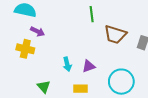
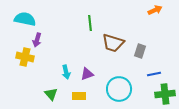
purple arrow: (38, 31) -> (37, 40), turned 80
green triangle: (44, 87) -> (51, 94), moved

